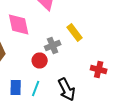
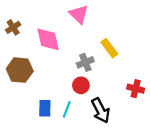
red circle: (40, 60) -> (81, 85), moved

